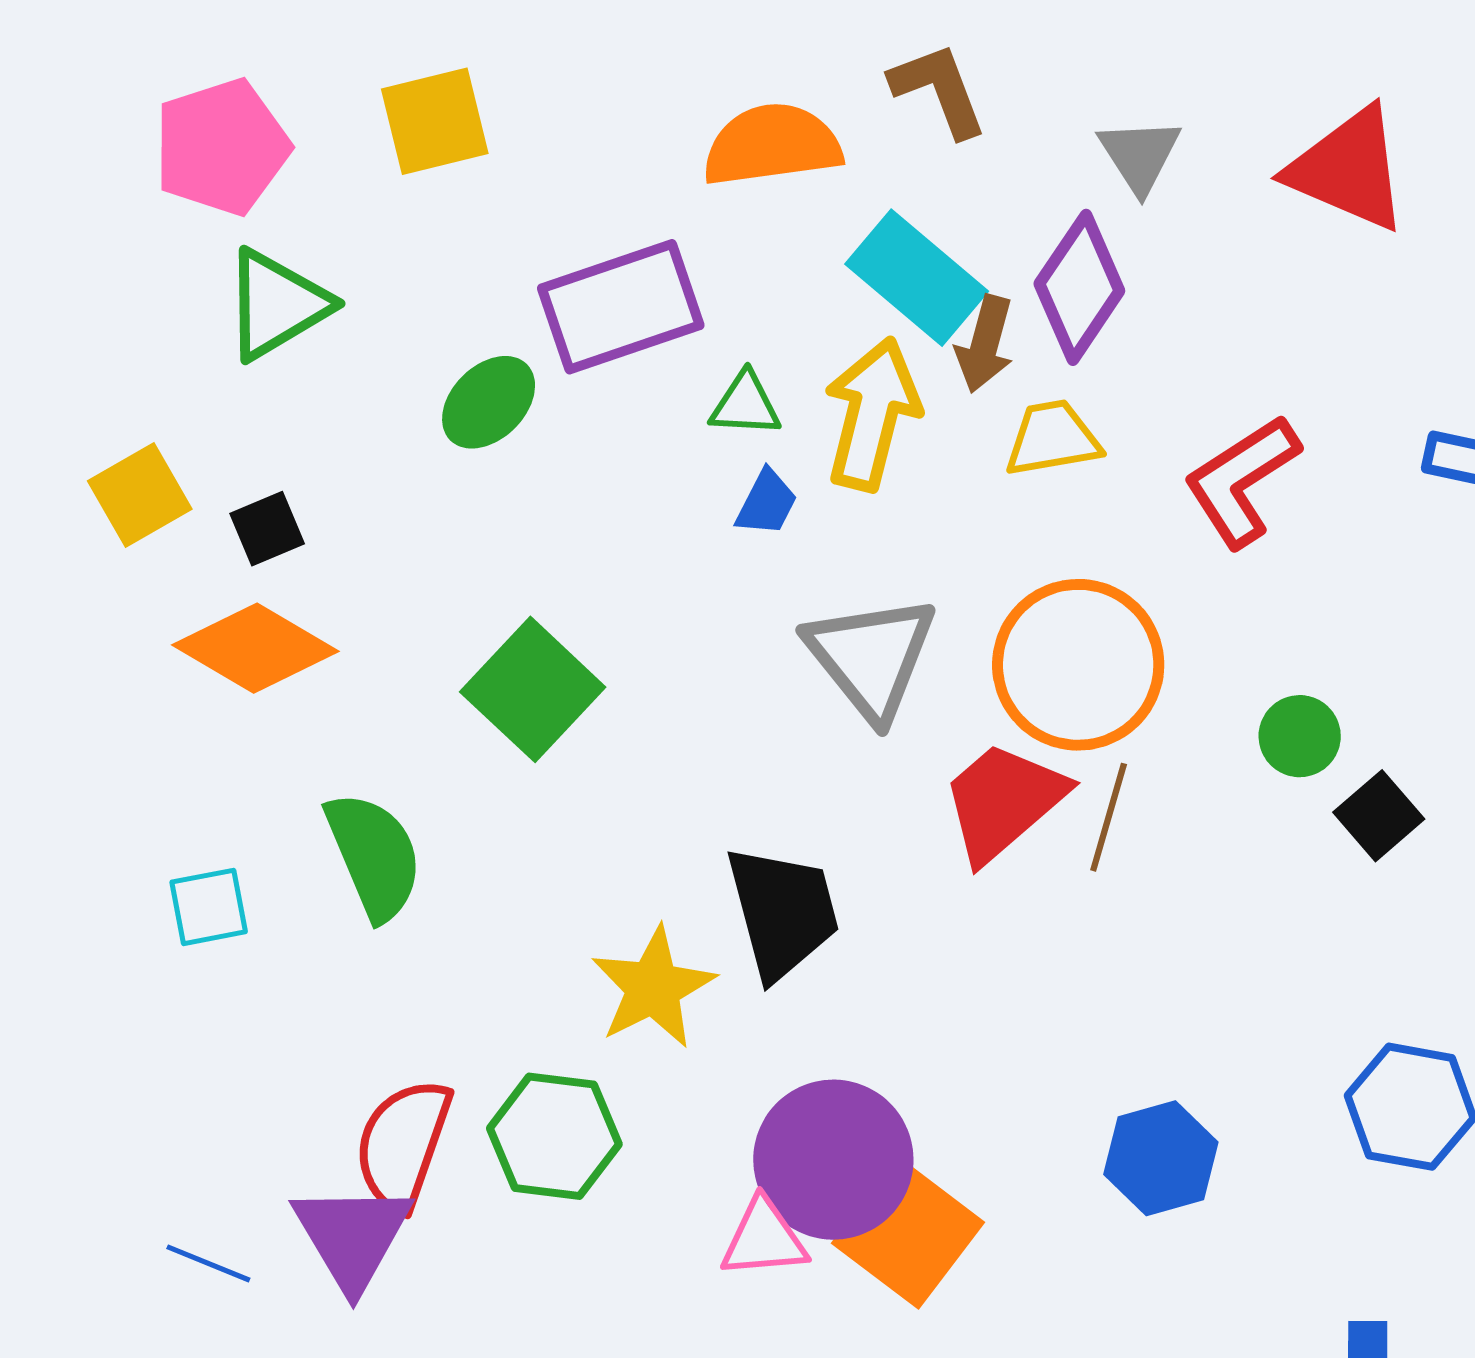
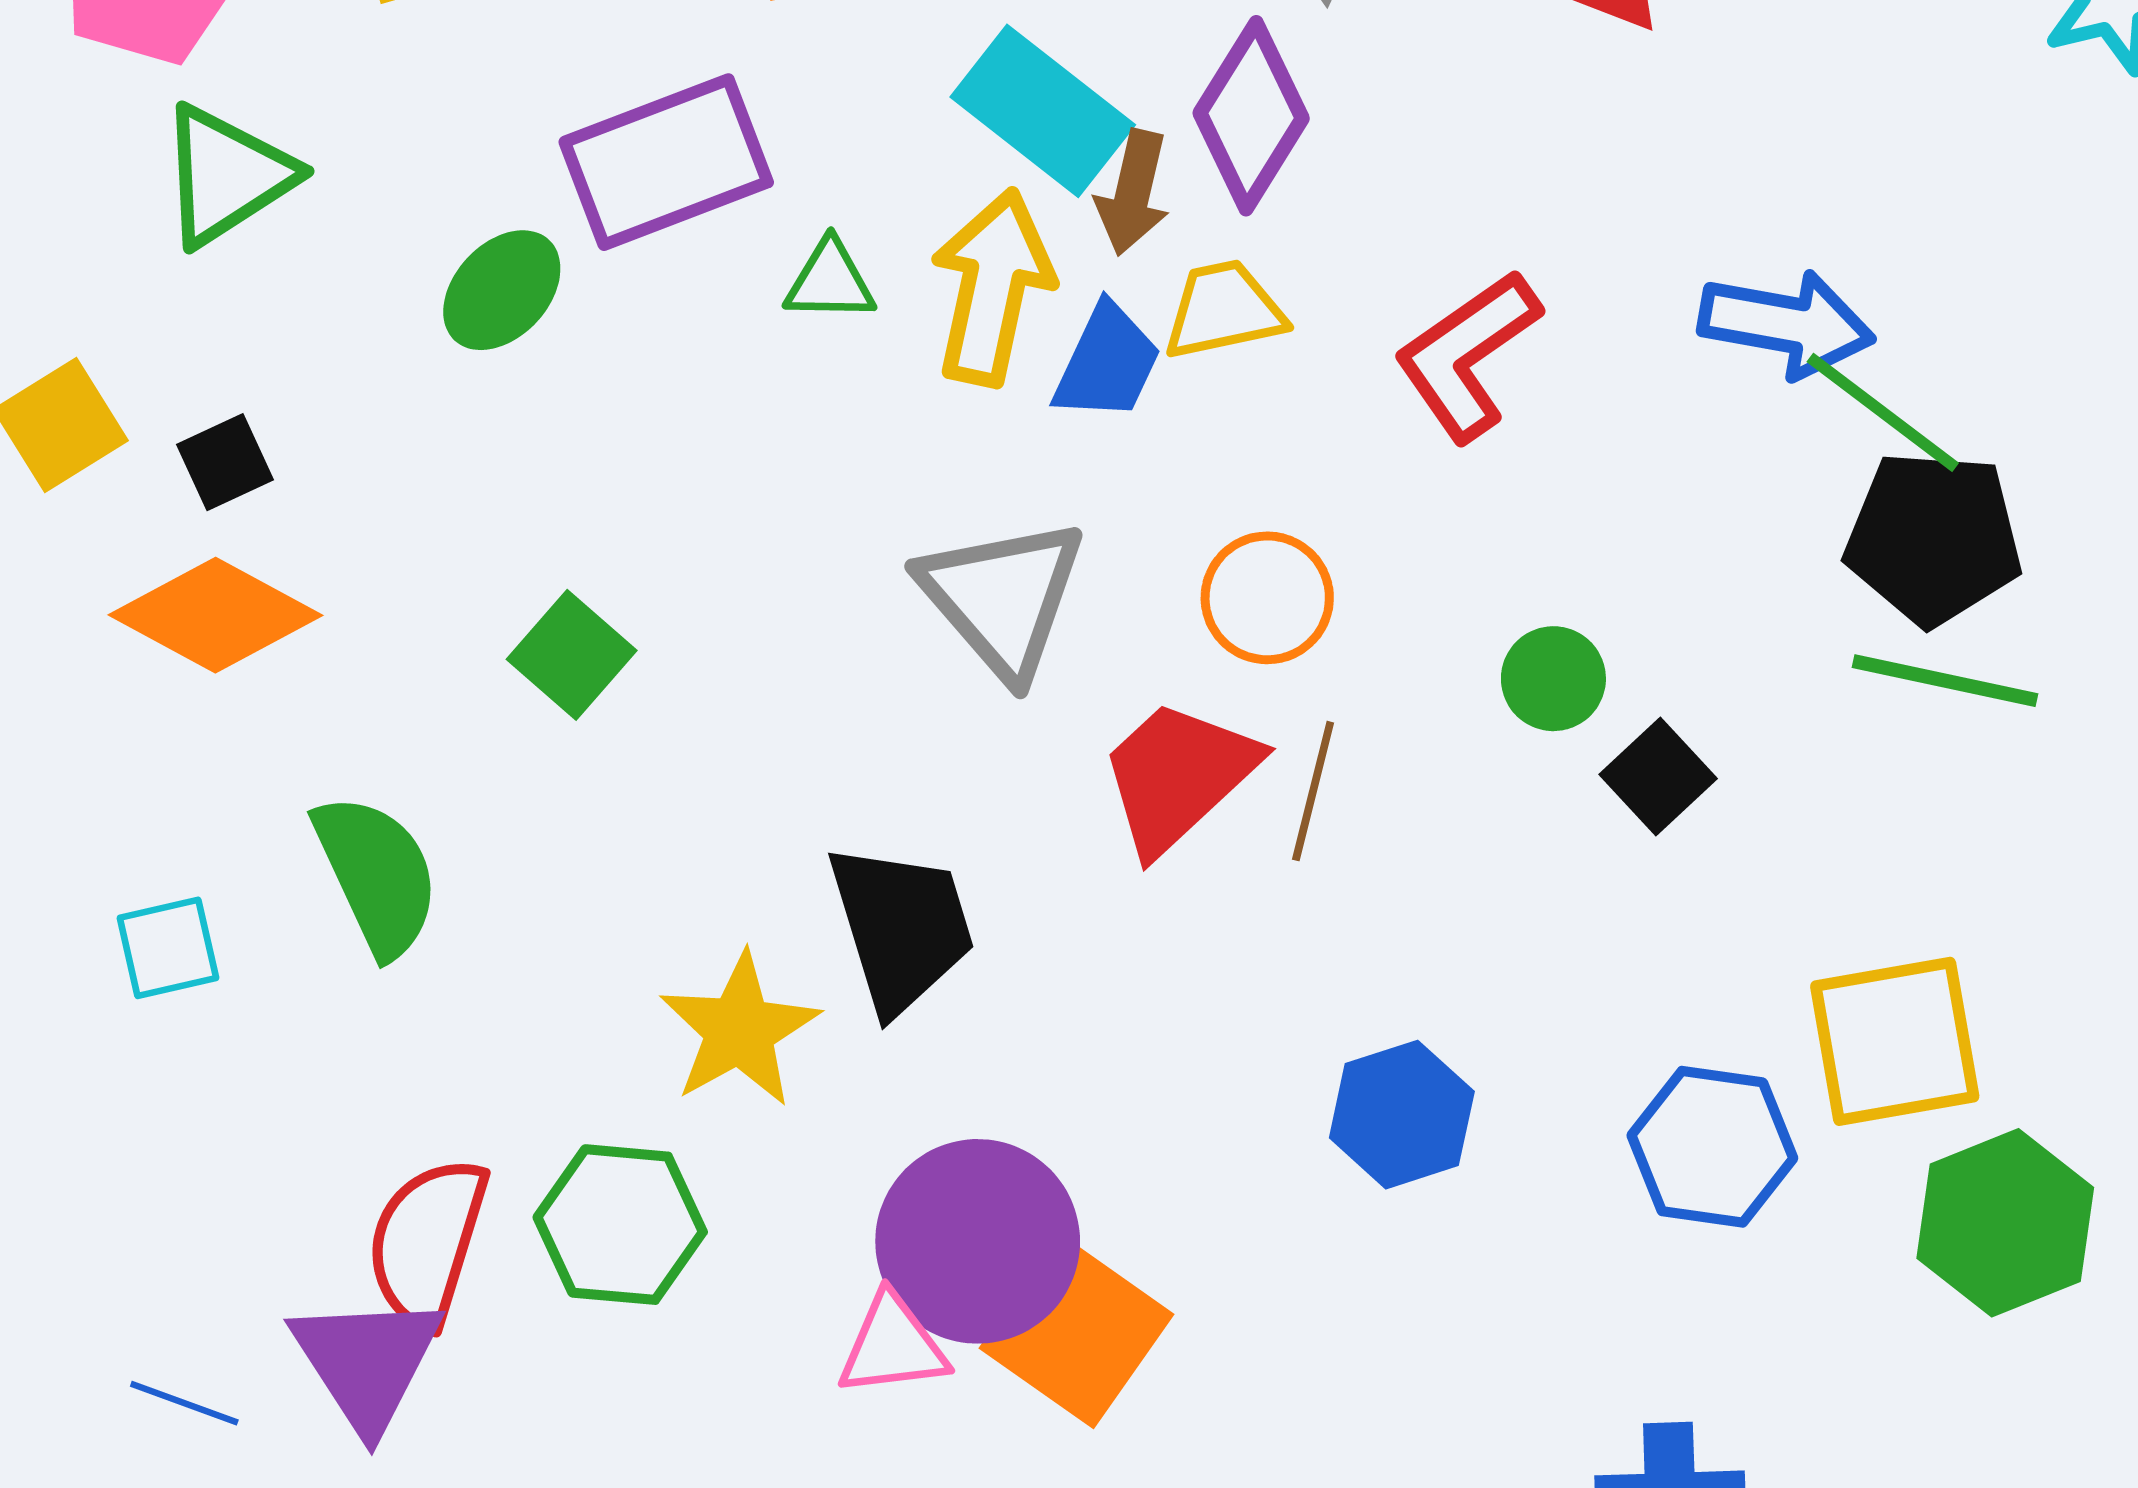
blue trapezoid: (767, 503) -> (1107, 363), moved, size x1.4
orange circle: (1078, 665) -> (1267, 598), size x0.6
green square: (533, 689) -> (572, 655), size x0.7
blue hexagon: (1161, 1158) -> (1402, 1115), moved

